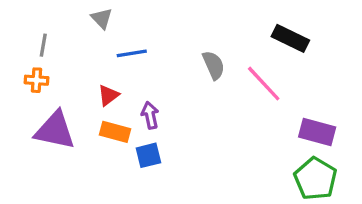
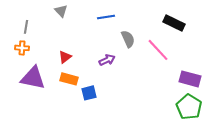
blue line: (132, 53) -> (106, 17), moved
purple arrow: (150, 115) -> (107, 60), moved, turned 77

